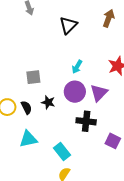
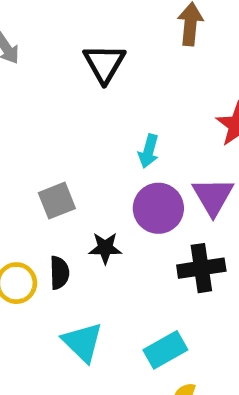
black semicircle: (26, 108) -> (59, 273), turned 40
cyan triangle: (28, 139) -> (83, 342), turned -48
cyan rectangle: (62, 151) -> (165, 350), turned -66

